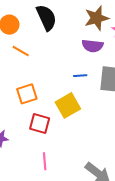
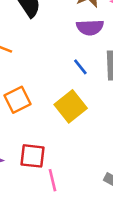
blue line: (80, 76) -> (80, 67), turned 64
red square: (40, 123) -> (33, 156), moved

